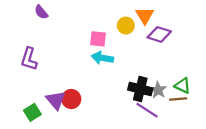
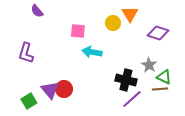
purple diamond: (159, 34) -> (158, 33), moved
pink square: (98, 39) -> (78, 31), moved
gray star: (158, 90) -> (149, 65), moved
purple line: (147, 110) -> (132, 99), turned -75

